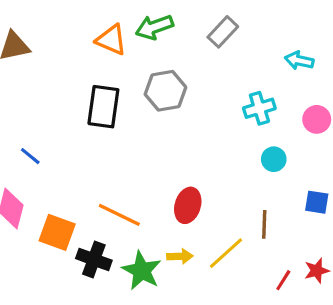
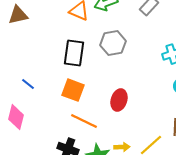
red ellipse: (188, 205) -> (119, 100), moved
orange square: (57, 232) -> (73, 90), moved

